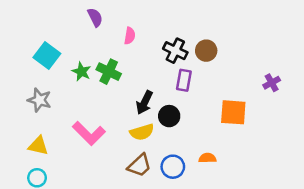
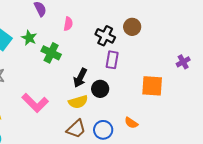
brown circle: (206, 51) -> (132, 27), moved
green star: (81, 72) -> (29, 38), moved
orange semicircle: (207, 158) -> (131, 123), turned -144

